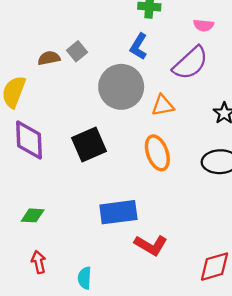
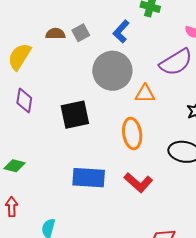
blue L-shape: (139, 46) -> (121, 31), moved
purple diamond: (29, 140) -> (24, 101), size x0.7
red L-shape: (151, 245) -> (138, 183), moved

